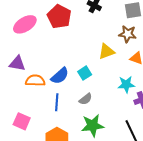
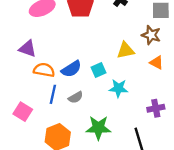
cyan star: (126, 84) -> (118, 88), moved
gray semicircle: (86, 99) -> (76, 97), moved
blue line: (57, 102) -> (53, 94), moved

